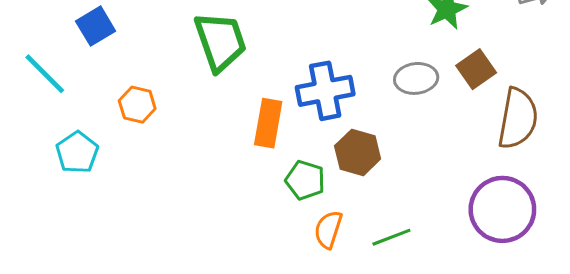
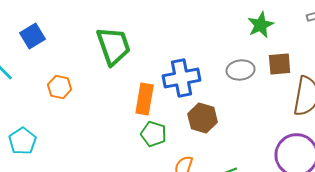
brown square: (476, 69) -> (280, 64), turned 30
cyan pentagon: (77, 152) -> (23, 141), moved
green pentagon: (305, 180) -> (154, 134), moved

